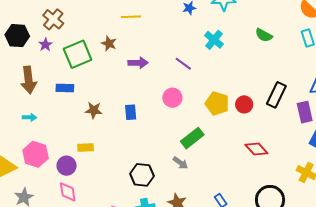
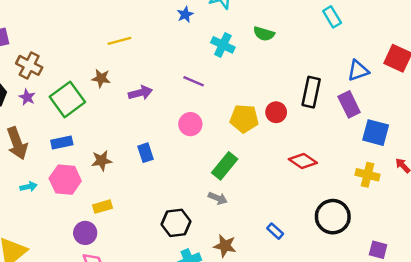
green semicircle: (264, 35) -> (264, 34), moved
pink hexagon: (36, 154) -> (65, 180), moved

